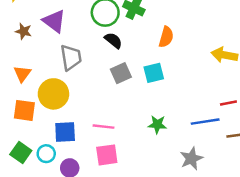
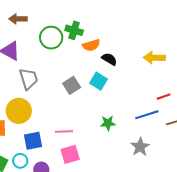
orange semicircle: (166, 37) -> (91, 45), moved, turned 66
black semicircle: (113, 40) -> (109, 59), moved
cyan square: (154, 73) -> (99, 81), turned -36

